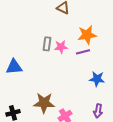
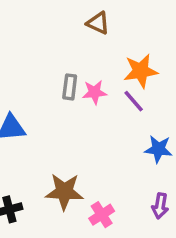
purple line: (83, 52) -> (134, 101), turned 64

